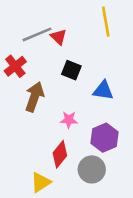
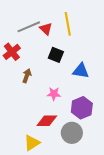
yellow line: (106, 22) -> (68, 24), moved
brown arrow: (34, 97) -> (27, 76), size x0.6
red diamond: (60, 154) -> (47, 121), turned 50

